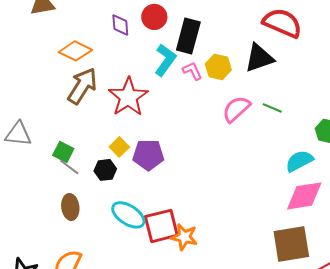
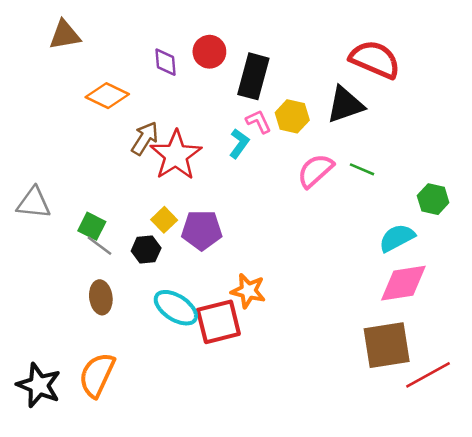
cyan L-shape: (165, 60) -> (239, 144), moved, size x0.7
brown arrow: (82, 86) -> (145, 138), moved, size x0.7
orange star: (184, 237) -> (248, 291), moved

